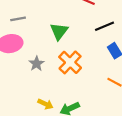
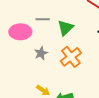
gray line: (18, 19) -> (43, 19), moved

